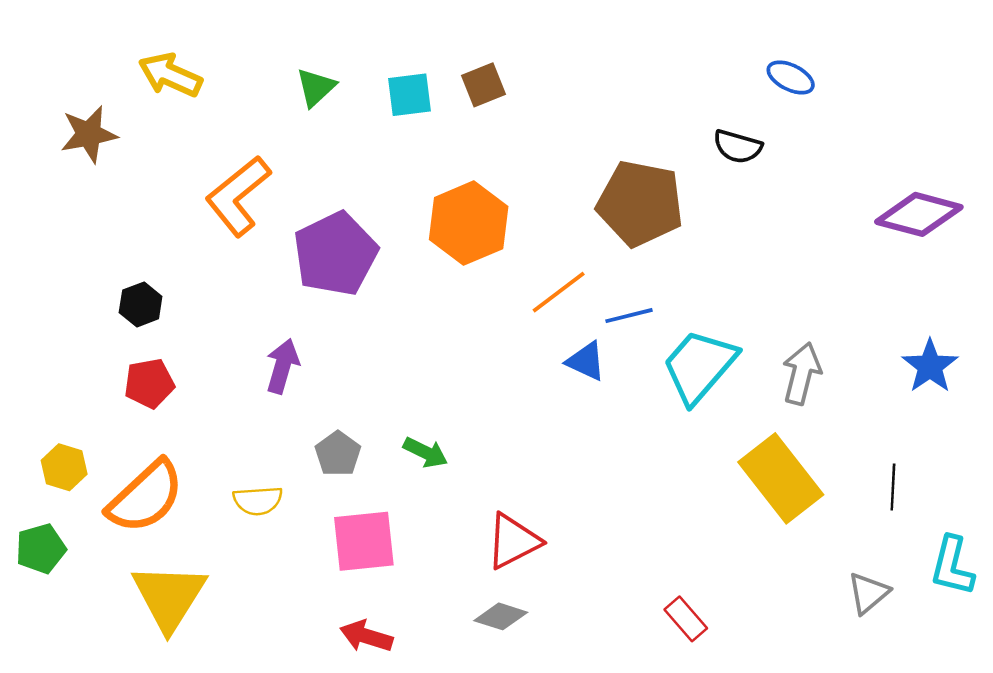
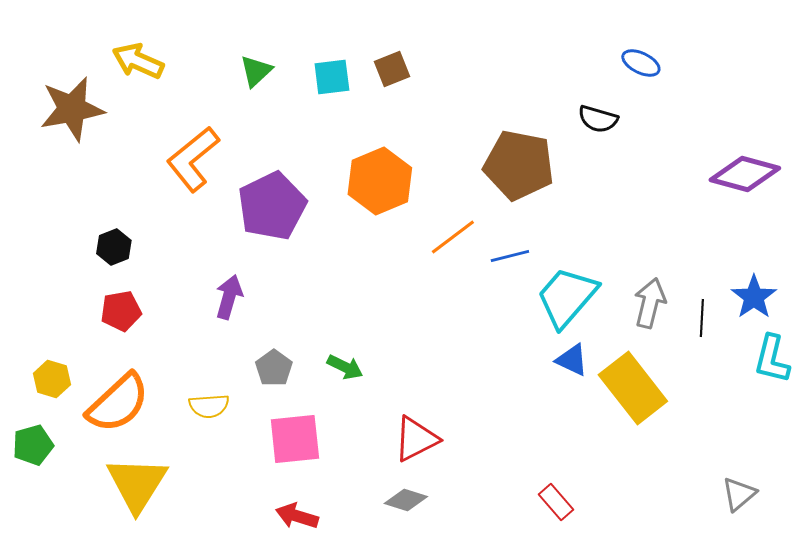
brown star: (89, 134) -> (72, 109), size x1.4
blue triangle: (586, 361) -> (572, 360), moved
black line: (893, 487) -> (702, 318), moved
cyan L-shape: (952, 566) -> (772, 359), moved
gray triangle: (868, 593) -> (739, 494), moved

